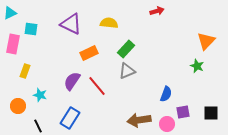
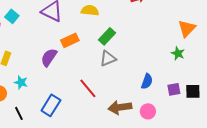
cyan square: (31, 29) -> (12, 16), turned 32
purple semicircle: (72, 81) -> (49, 57), moved
red line: (97, 86) -> (88, 88), moved
purple square: (183, 112) -> (174, 89), moved
black square: (211, 113) -> (193, 91), moved

